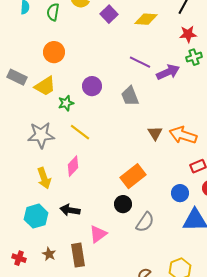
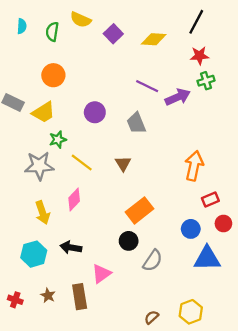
green star: (66, 103) -> (58, 140), moved
brown triangle: (155, 133) -> (123, 164), moved
orange arrow: (183, 135) -> (194, 166), turned 84

